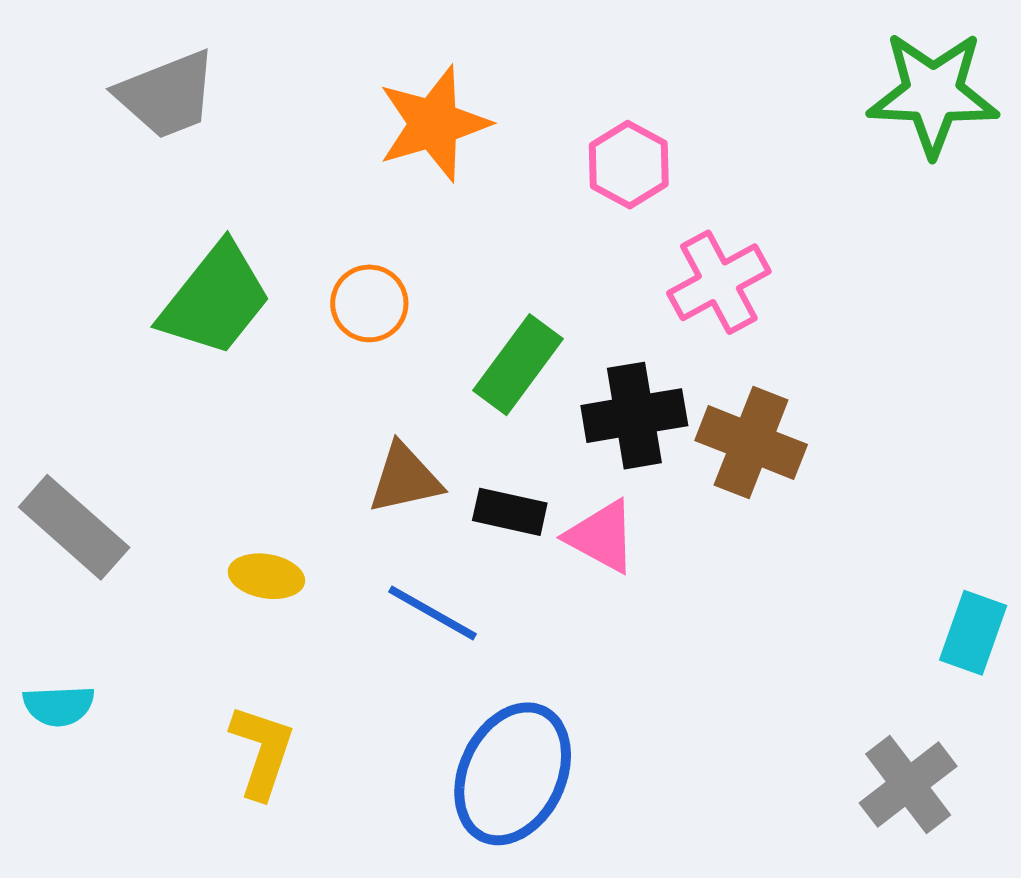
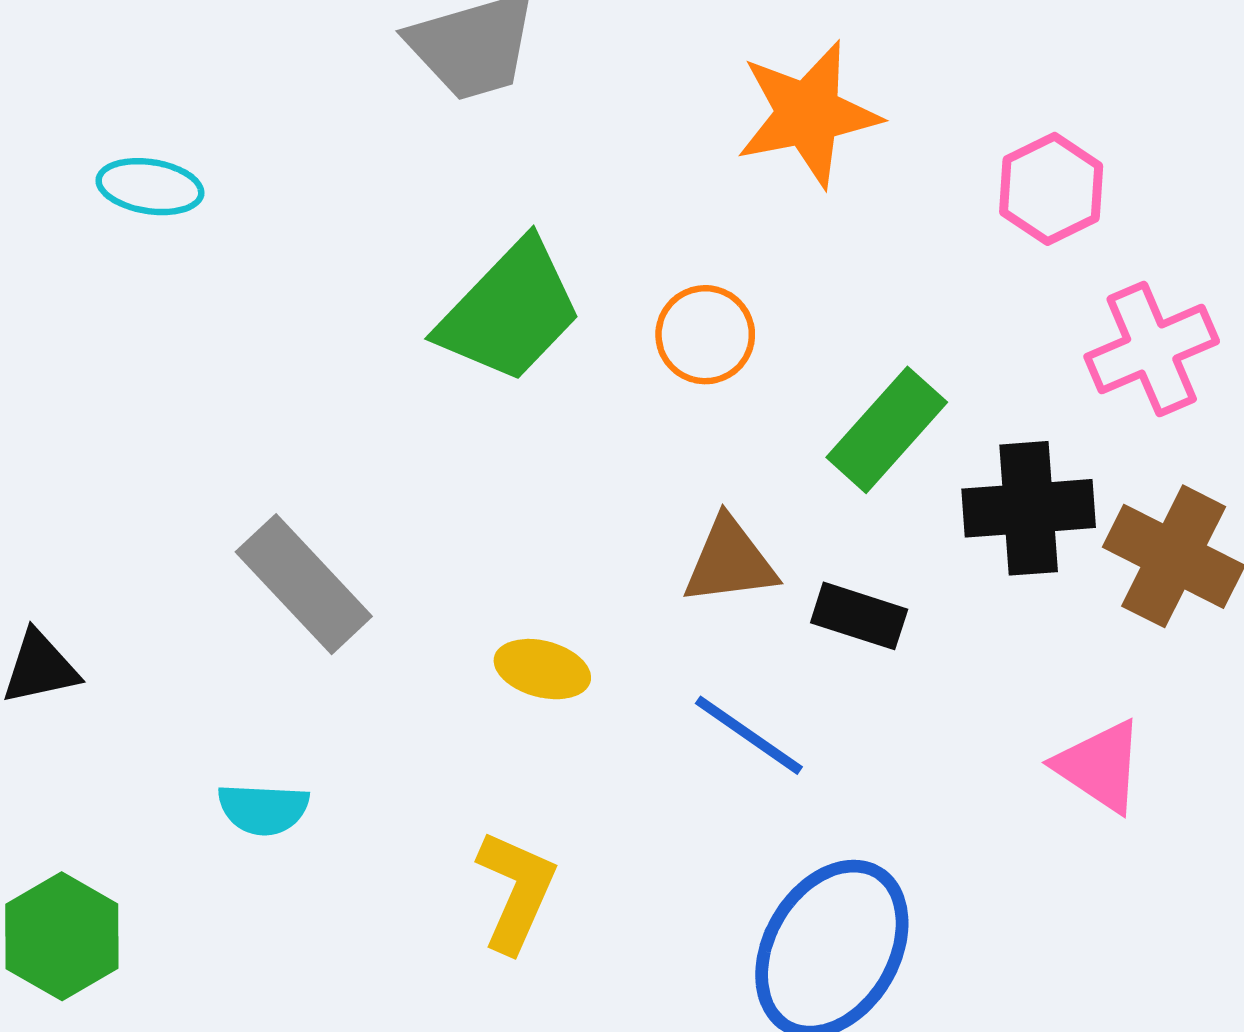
pink triangle: (601, 536) -> (1100, 766), moved

